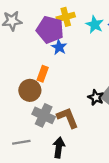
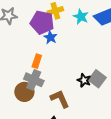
brown circle: (30, 90) -> (24, 92), moved
gray cross: (44, 115) -> (34, 80), moved

